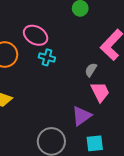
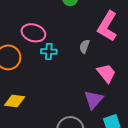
gray semicircle: (91, 70) -> (84, 46), moved

